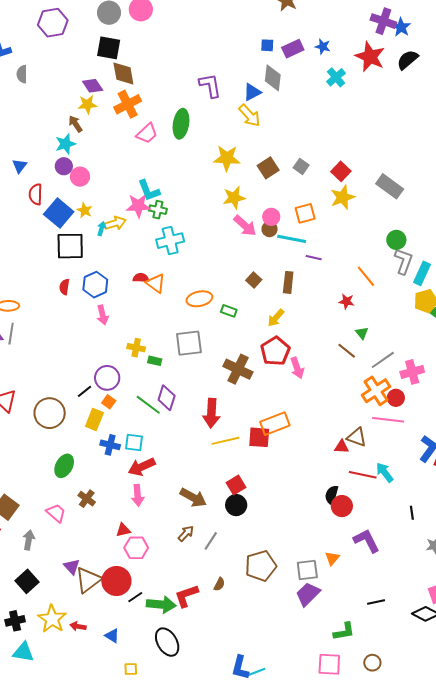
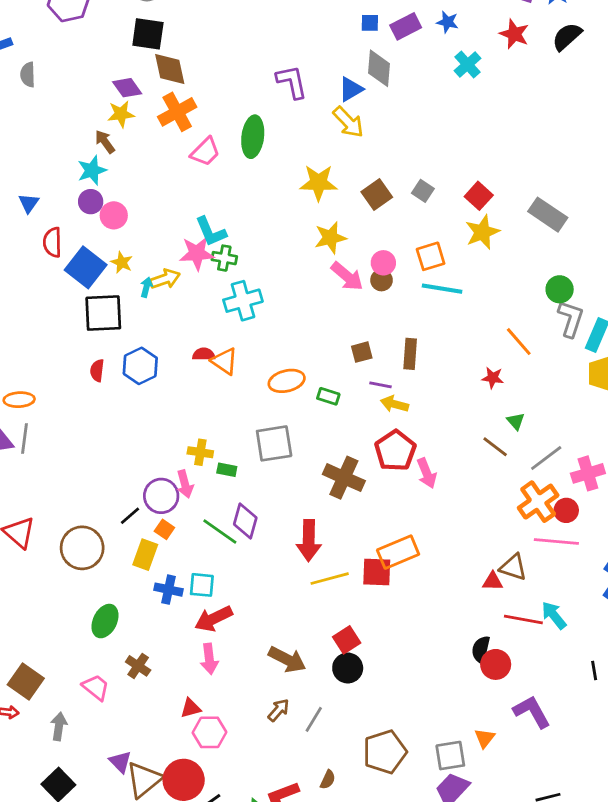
red star: (370, 57) -> (514, 34), size x0.7
cyan line: (292, 239) -> (442, 289), moved
purple line: (314, 258) -> (380, 385), moved
brown square: (254, 280) -> (362, 352), turned 35
pink arrow: (103, 315) -> (185, 484), moved
yellow arrow: (276, 318) -> (394, 404), turned 66

